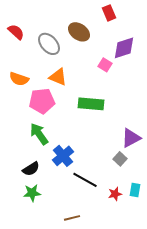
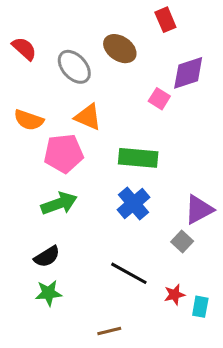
green arrow: (39, 134) -> (59, 203), turned 105
blue cross: (63, 156) -> (134, 203), moved
cyan rectangle: (135, 190) -> (200, 307), moved

